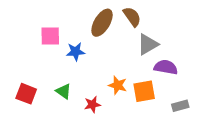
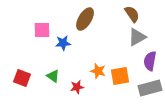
brown semicircle: (132, 17) -> (132, 14), moved
gray triangle: (148, 44) -> (137, 37), moved
purple semicircle: (166, 67) -> (150, 61), moved, turned -90
gray rectangle: (180, 106) -> (150, 88), size x1.6

